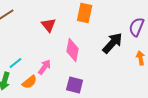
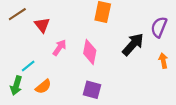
red triangle: (49, 25) -> (42, 25), moved
pink arrow: (45, 67) -> (59, 48), moved

